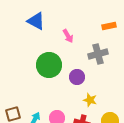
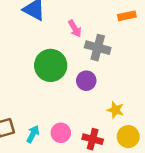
gray cross: (98, 54) -> (98, 48), moved, turned 30
yellow star: (90, 100) -> (115, 110), moved

